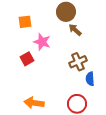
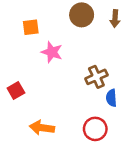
brown arrow: (75, 30) -> (115, 19), moved, turned -128
red square: (27, 59) -> (16, 90), moved

